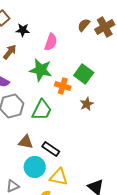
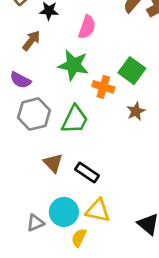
brown triangle: (26, 142) -> (53, 163), turned 35
cyan circle: (35, 167) -> (64, 212), moved

